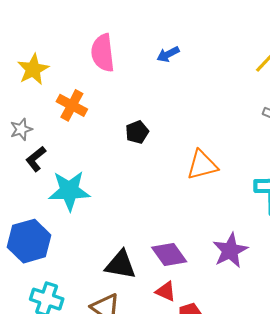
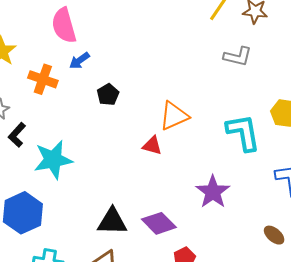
blue arrow: (168, 54) -> (79, 61), moved
purple diamond: (169, 254) -> (159, 223), moved
red triangle: (166, 291) -> (152, 145), moved

